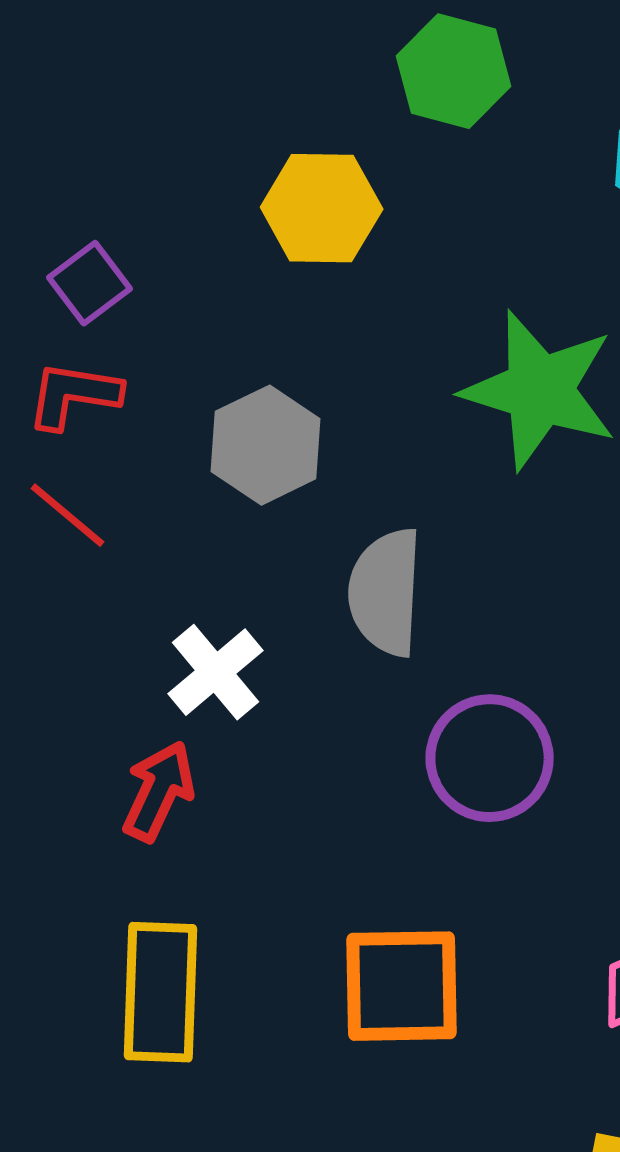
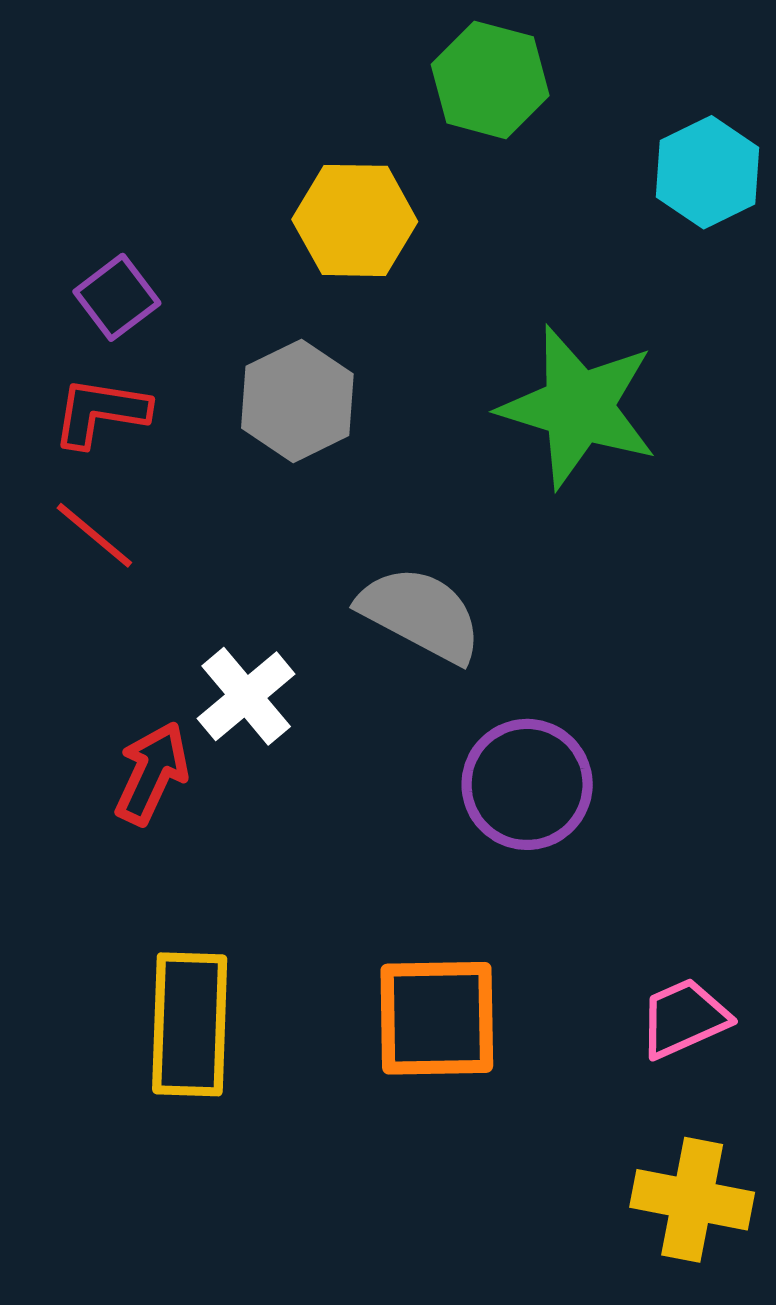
gray hexagon: (266, 445) -> (297, 401), moved
gray semicircle: (386, 592) -> (420, 614), turned 115
red arrow: (159, 791) -> (152, 773), moved

